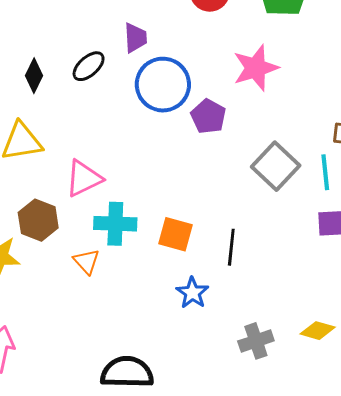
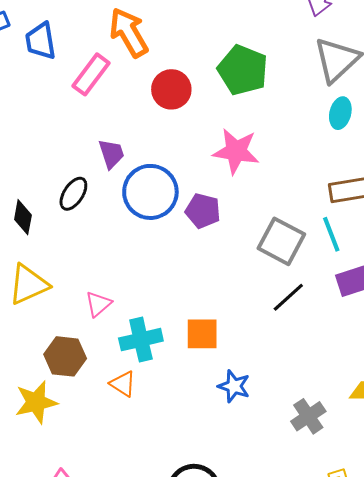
pink star: (256, 68) -> (236, 151), turned -30
pink triangle: (84, 178) -> (98, 304), size x0.7
black line: (231, 247) -> (288, 297), moved, turned 57

